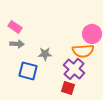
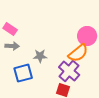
orange semicircle: (83, 51) -> (78, 53), turned -35
blue square: (28, 71) -> (23, 73), turned -30

